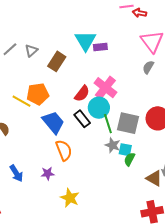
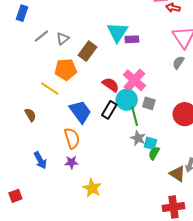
orange pentagon: (38, 94) -> (66, 70), moved
red semicircle: (82, 94) -> (111, 85), turned -96
black rectangle: (82, 119) -> (109, 110), turned 66
gray square: (128, 123) -> (149, 103), moved, size x0.6
orange semicircle: (64, 150) -> (72, 138), moved

